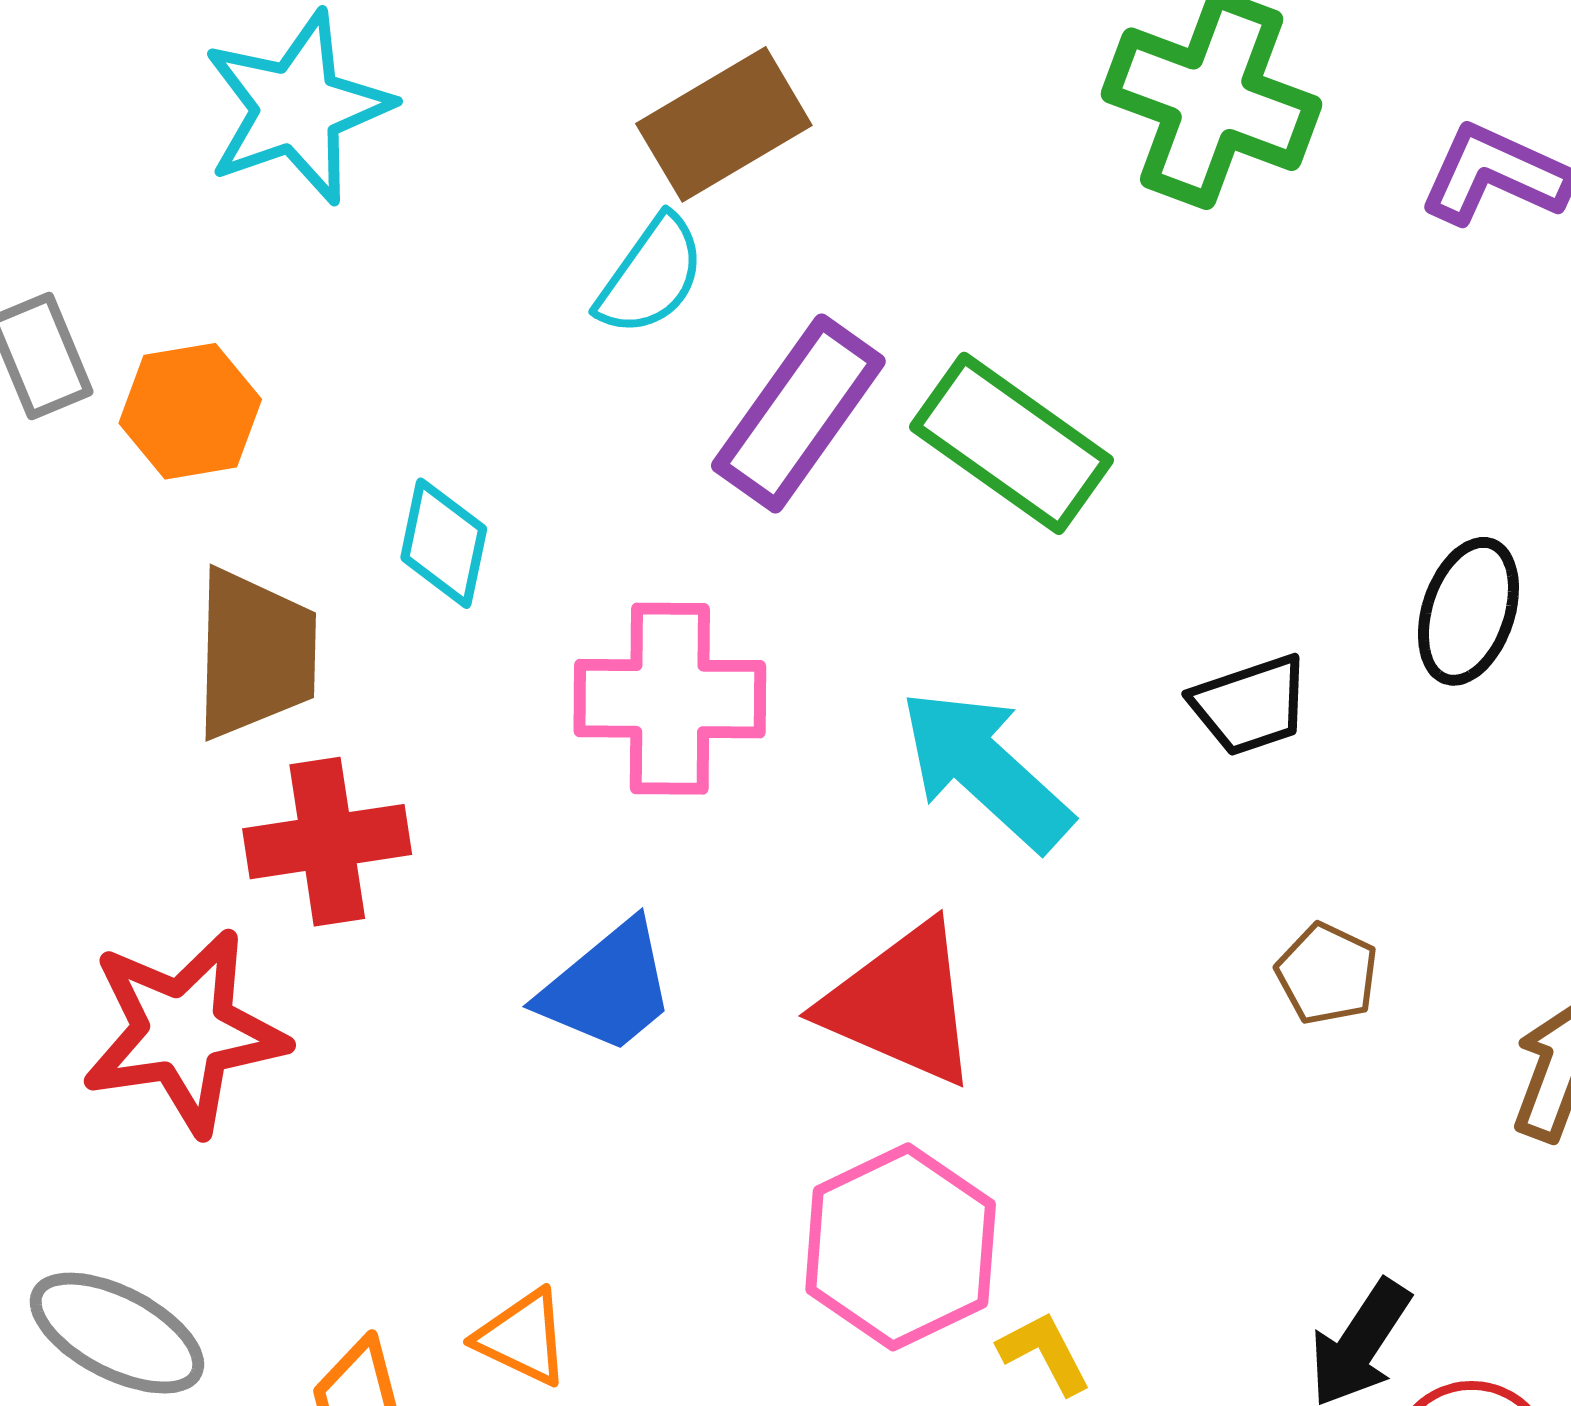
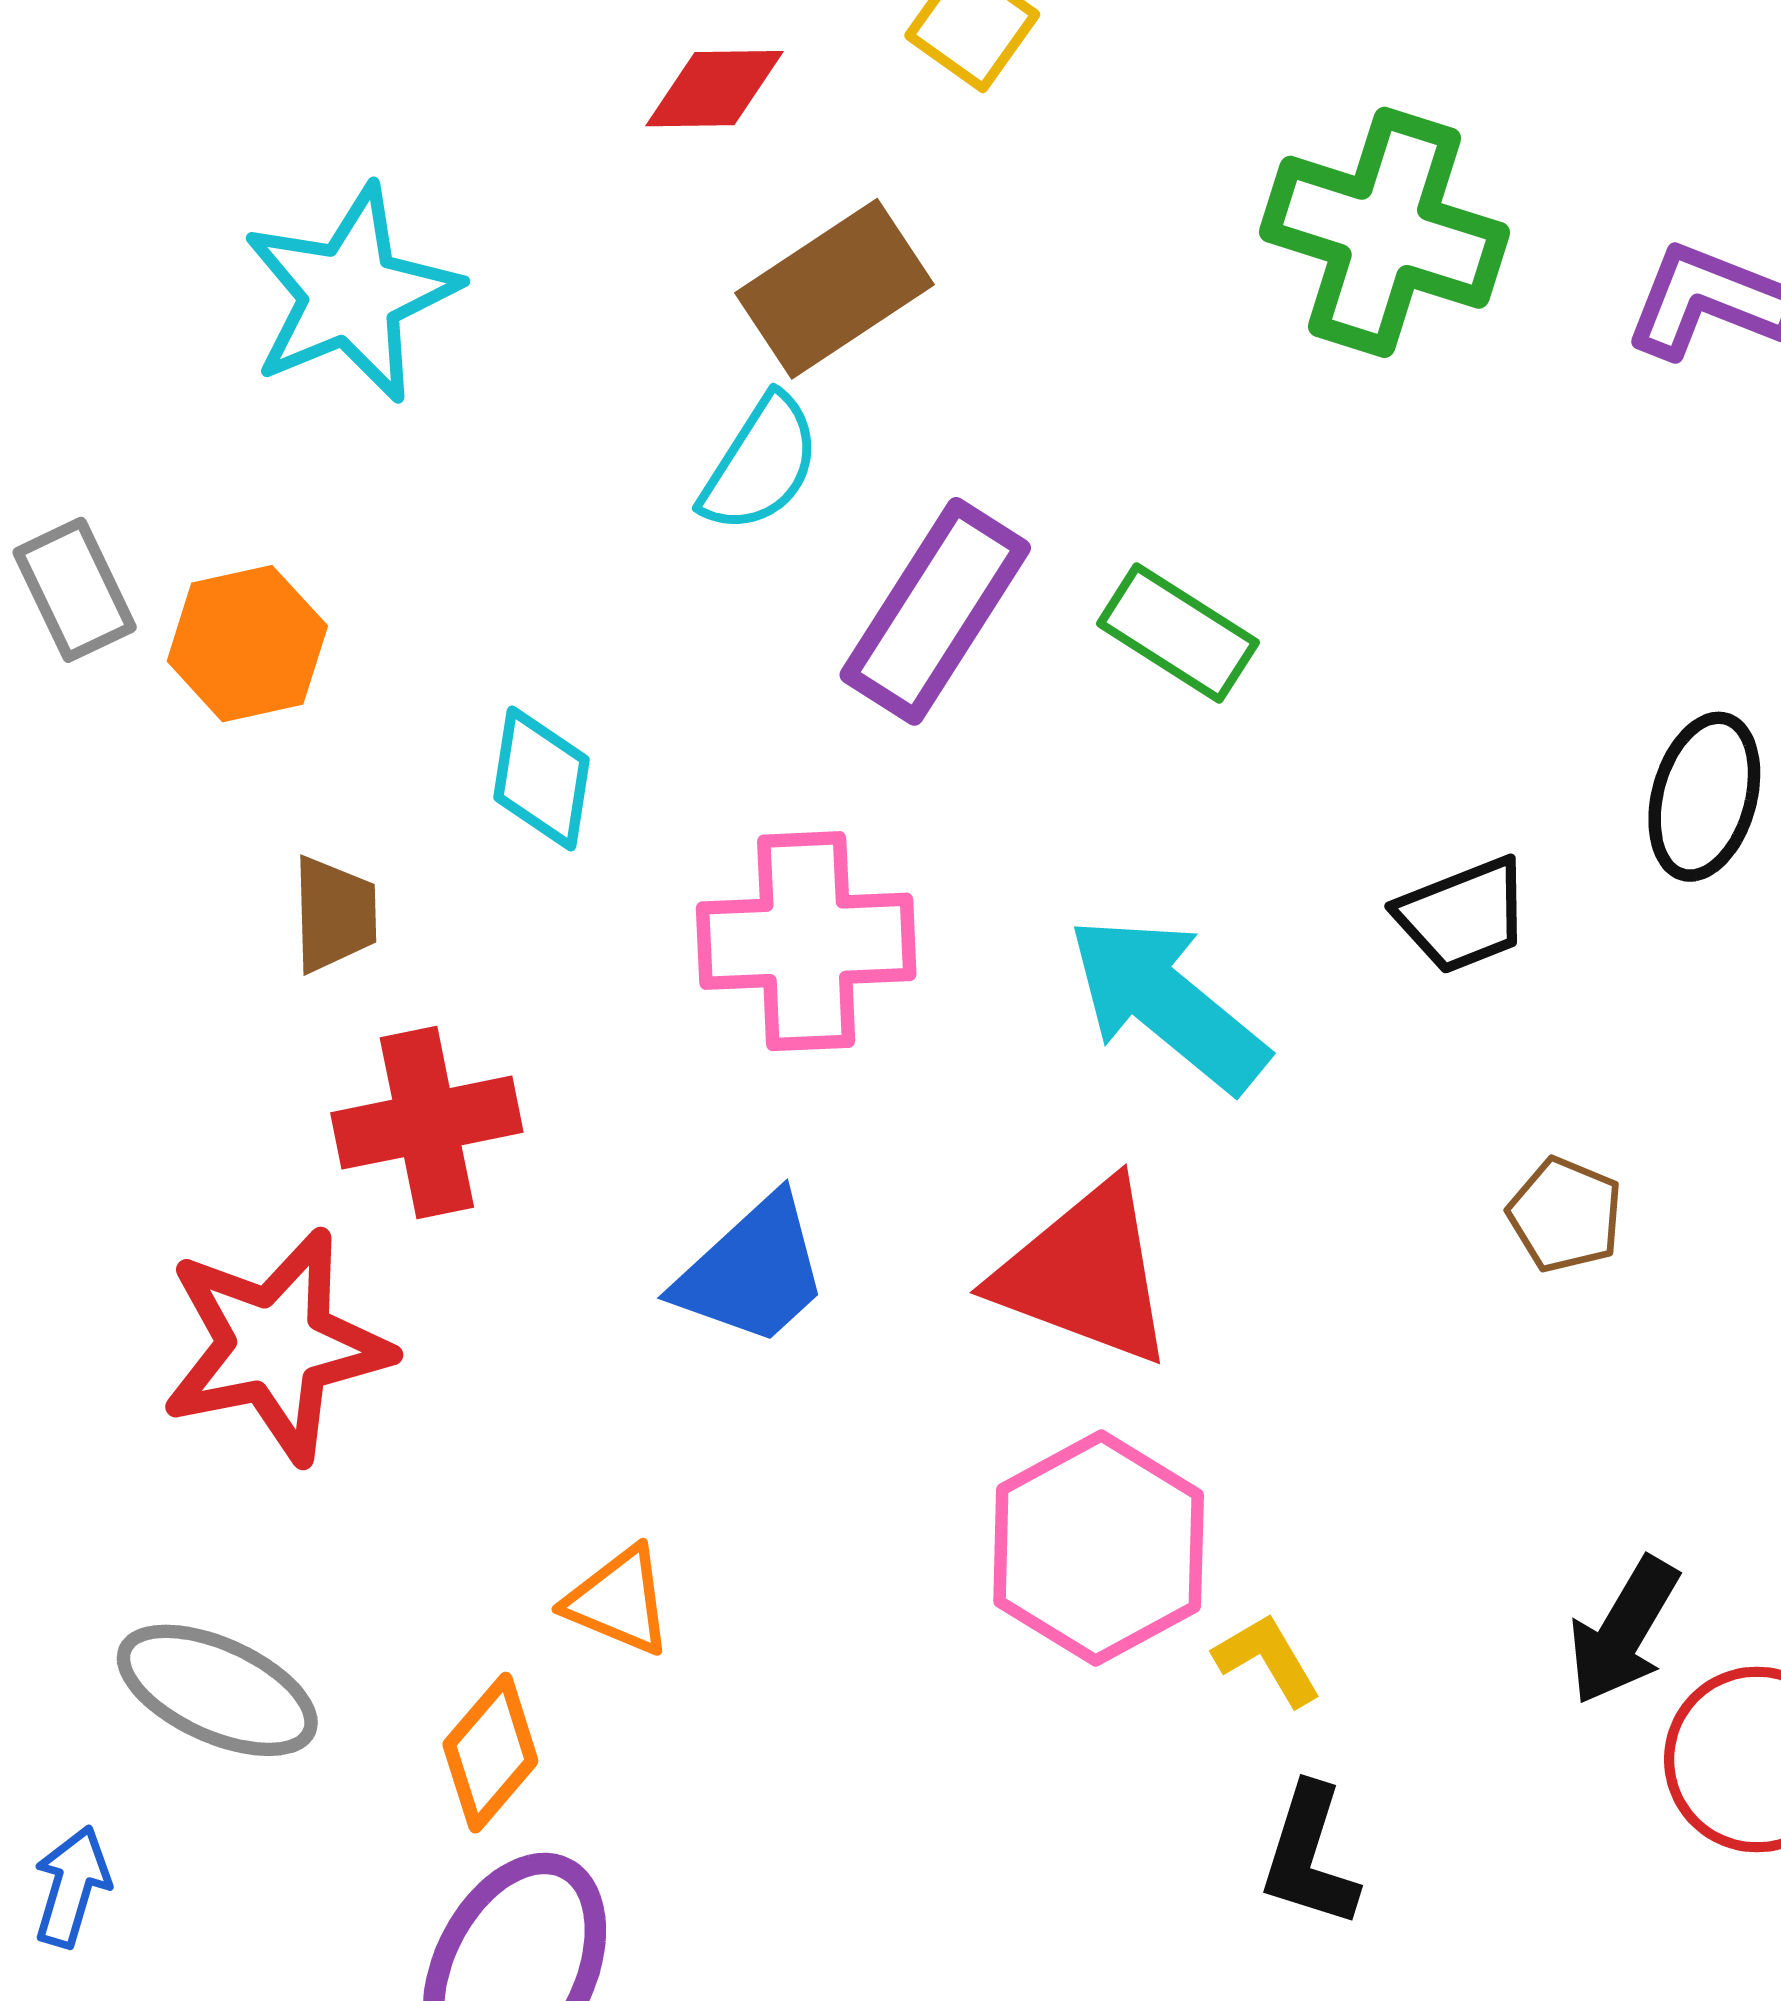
green rectangle: (1011, 443) -> (1178, 633), size x0.7
brown trapezoid: (255, 654) -> (334, 914), size x0.6
orange triangle: (523, 1338) -> (619, 1601), moved

